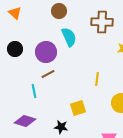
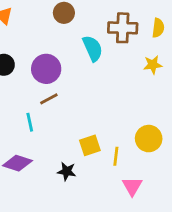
cyan semicircle: (69, 37) -> (93, 48), moved
yellow line: (97, 79) -> (116, 156), moved

